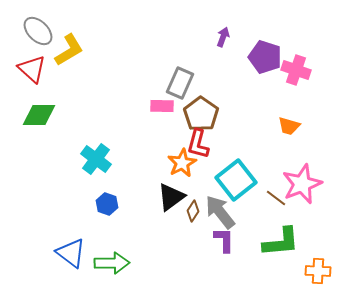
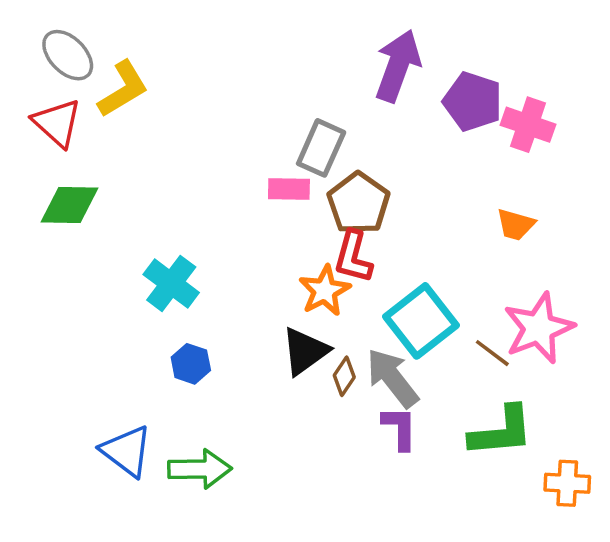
purple arrow: (223, 37) -> (398, 66), size x2.0

